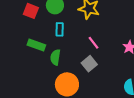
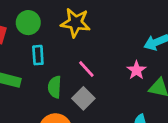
green semicircle: (55, 57) -> (55, 87), moved

